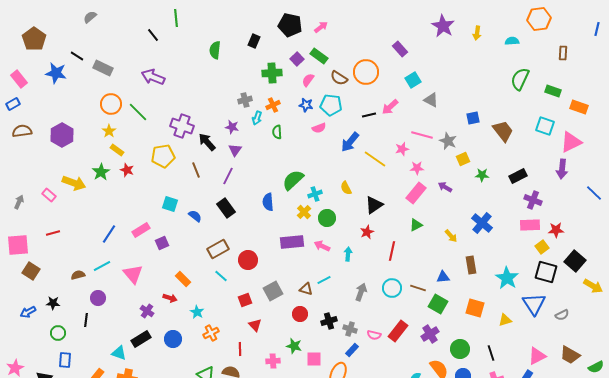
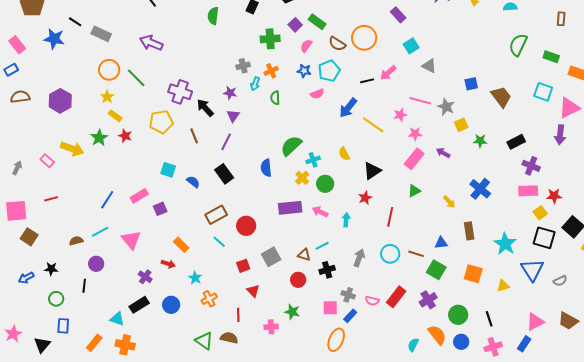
cyan pentagon: (331, 105) -> (329, 71), turned -30
black cross: (329, 321) -> (327, 270), moved
pink square: (314, 359) -> (330, 308), moved

